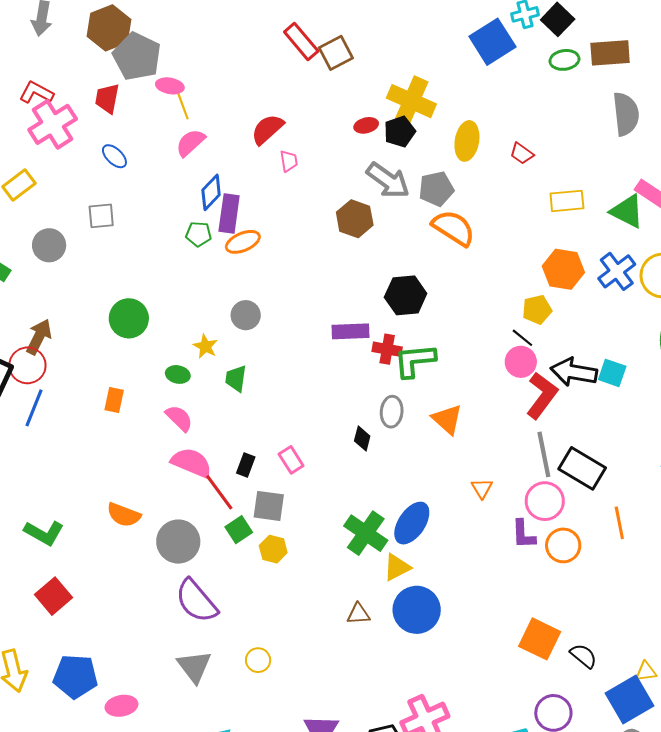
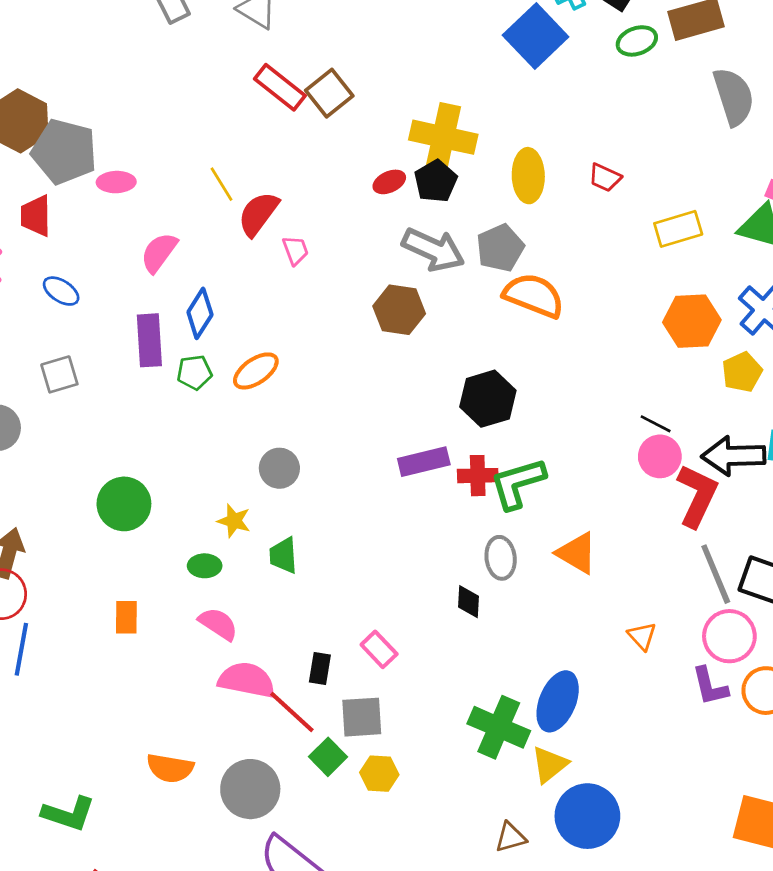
yellow line: (183, 106) -> (221, 184), moved
purple rectangle: (229, 213) -> (149, 340), moved
yellow pentagon: (537, 310) -> (742, 372), moved

